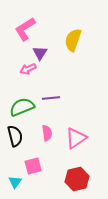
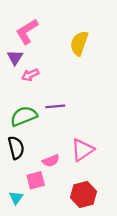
purple triangle: (40, 53) -> (15, 57), moved
pink semicircle: (47, 133) -> (51, 161), moved, turned 77

